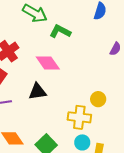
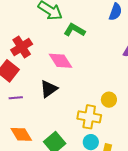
black triangle: (37, 91) -> (49, 89), turned -30

